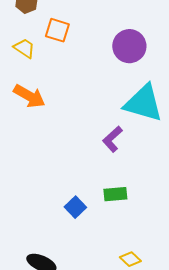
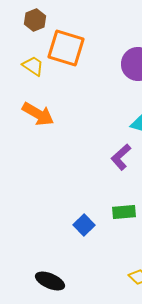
orange square: (57, 30) -> (66, 48), size x1.5

